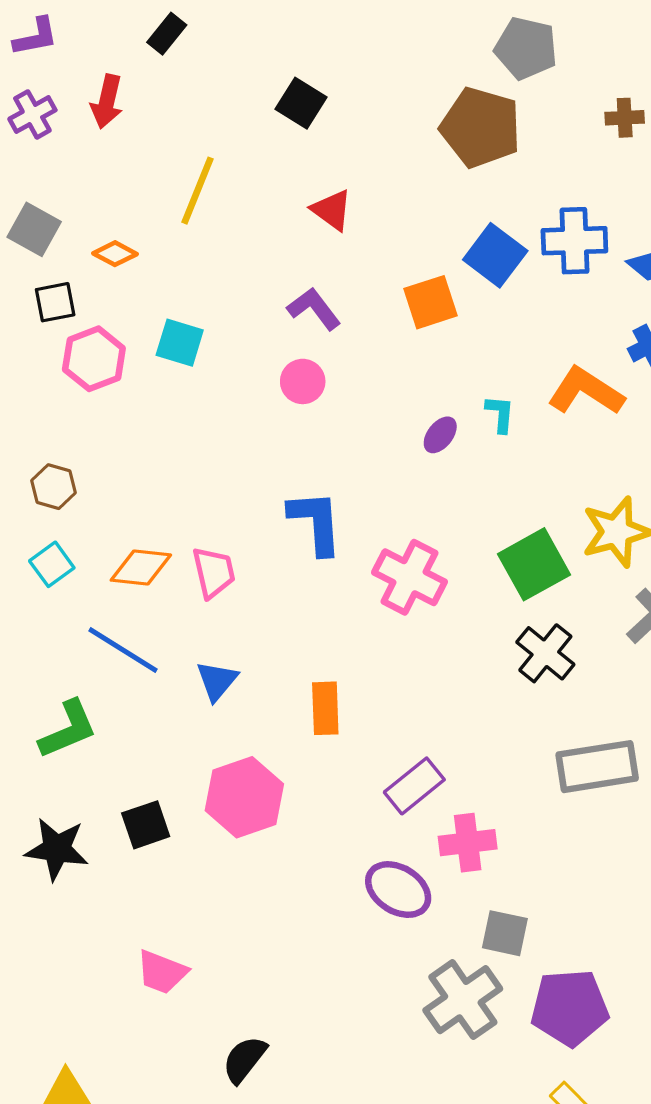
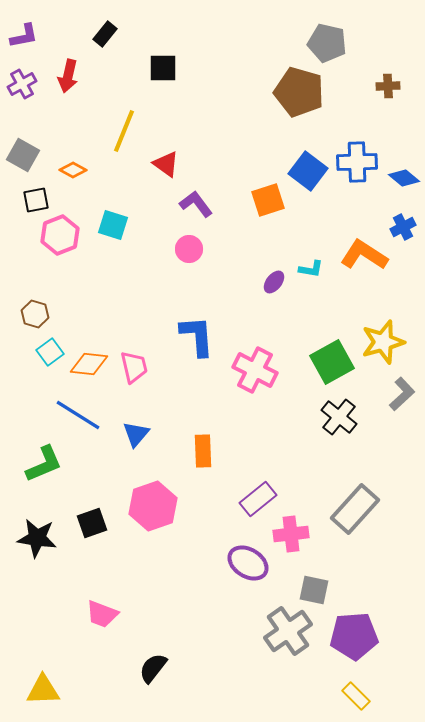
black square: (301, 103) -> (163, 68), moved, turned -32
red triangle: (332, 210) -> (166, 164), moved
cyan L-shape: (500, 414) -> (311, 269), turned 95
cyan square: (52, 564) -> (50, 352), moved
gray rectangle: (597, 767) -> (355, 509), moved, turned -39

